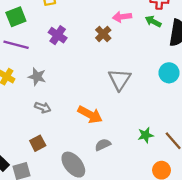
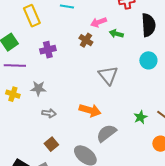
green arrow: (153, 21) -> (116, 34), moved
purple cross: (58, 35) -> (48, 50), turned -35
gray semicircle: (103, 145) -> (106, 133), size x1.5

